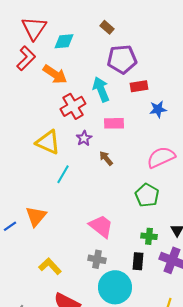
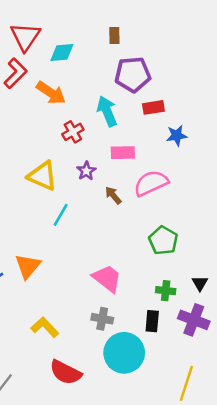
brown rectangle: (107, 27) -> (114, 35), turned 48
red cross: (73, 106) -> (73, 132), size x0.7
pink semicircle: (161, 157) -> (151, 183), moved

